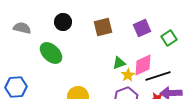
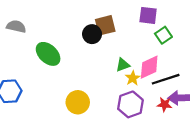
black circle: (63, 22) -> (92, 34), moved
purple square: (142, 28) -> (148, 15), moved, turned 30
green square: (169, 38) -> (163, 35), moved

